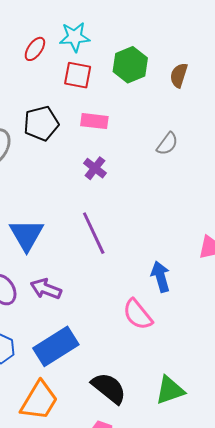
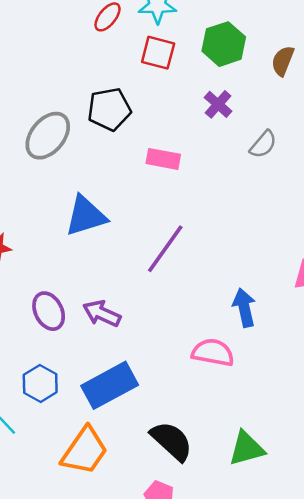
pink rectangle: (94, 121) -> (163, 159), moved
purple cross: (95, 168) -> (218, 104), moved
purple line: (94, 233) -> (165, 249), turned 57
blue triangle: (27, 235) -> (86, 216), moved, turned 39
pink semicircle: (138, 314) -> (213, 353), turned 136

